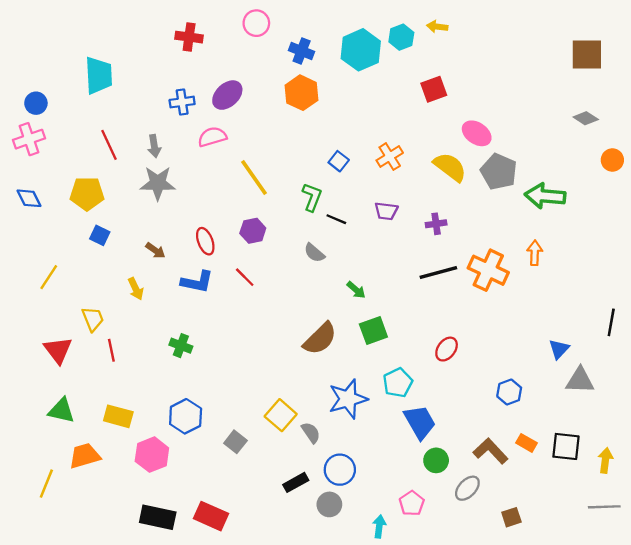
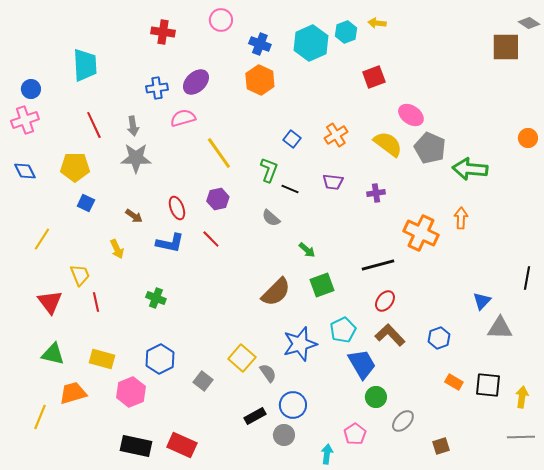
gray diamond: (586, 118) -> (529, 23), moved
black line: (438, 272) -> (378, 265), moved
brown L-shape: (491, 451) -> (390, 335), moved

